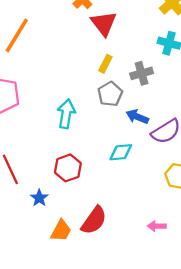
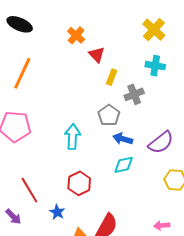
red triangle: (104, 23) -> (97, 55), size x0.7
yellow rectangle: (105, 64) -> (112, 77), moved
blue arrow: (137, 117) -> (123, 139), moved

